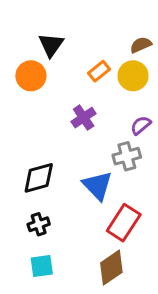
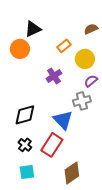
black triangle: (51, 45) -> (33, 29), turned 30
yellow circle: (133, 76) -> (85, 59), moved
red rectangle: (124, 223) -> (52, 145), moved
black cross: (39, 224) -> (25, 145), turned -32

